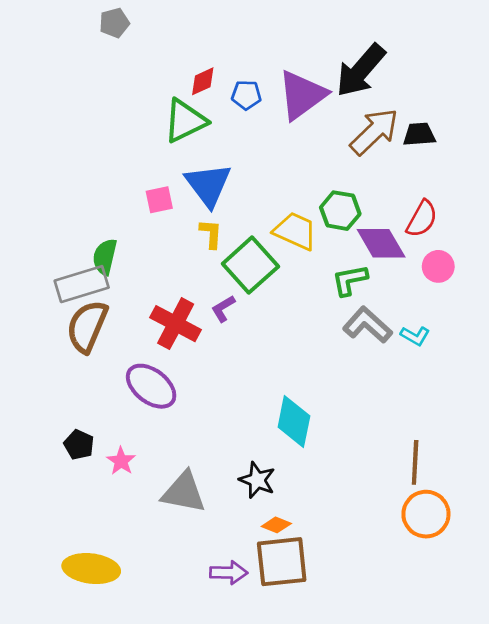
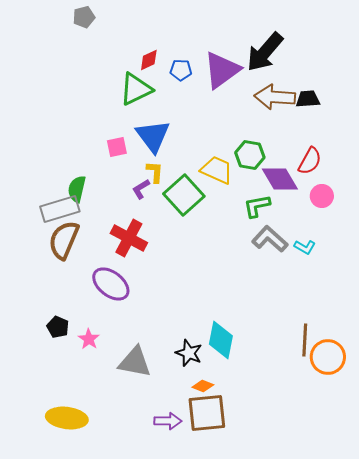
brown arrow: (374, 132) -> (275, 97), turned -132
purple L-shape: (223, 309) -> (141, 189), moved
cyan diamond: (294, 422) -> (221, 340), moved
orange circle: (426, 514) -> (328, 357), moved

